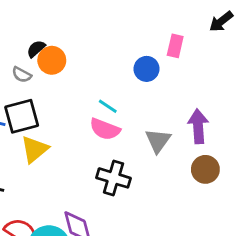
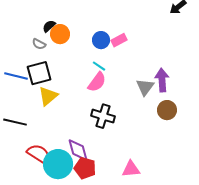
pink rectangle: (175, 46) -> (119, 40), moved, turned 49
blue circle: (147, 69) -> (101, 40), moved
pink semicircle: (105, 129) -> (97, 82), turned -75
gray triangle: (158, 141) -> (145, 87), moved

